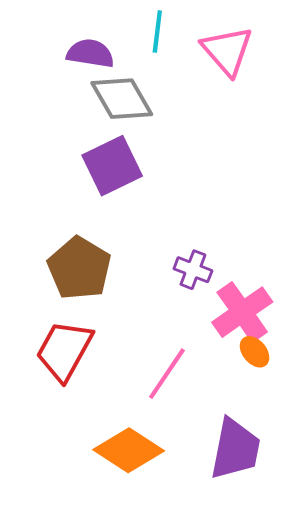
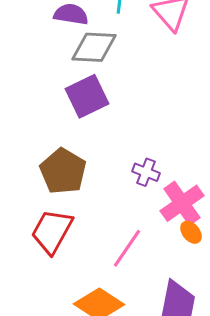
gray diamond: (122, 99) -> (94, 47), turned -57

